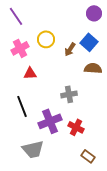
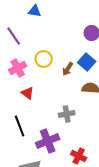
red triangle: (30, 73) -> (28, 93), turned 40
red cross: (76, 127) -> (79, 156), moved

